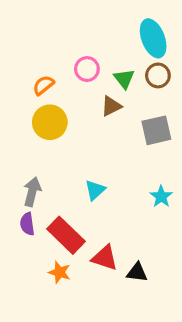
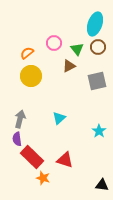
cyan ellipse: (153, 38) -> (95, 24), turned 40
cyan star: (161, 196) -> (99, 131), moved
red rectangle: (66, 235) -> (32, 157), moved
orange star: (60, 272) -> (43, 178), moved
black triangle: (137, 272) -> (102, 185), moved

